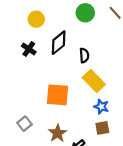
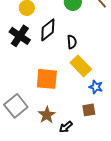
black cross: (29, 49) -> (20, 36), size x1.5
blue star: (101, 107) -> (96, 87), moved
gray square: (25, 124) -> (16, 106), size x1.6

